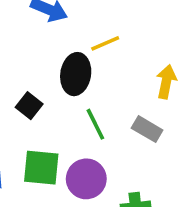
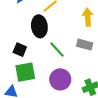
green square: (41, 168) -> (25, 72), moved

